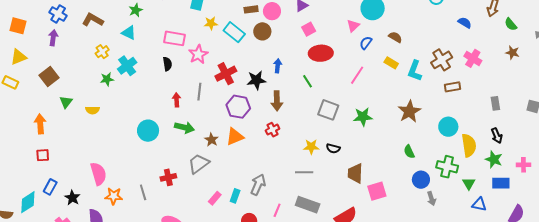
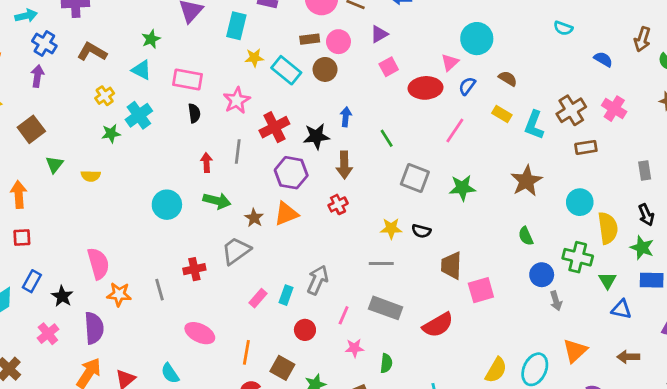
pink rectangle: (174, 38) -> (188, 79), moved
red ellipse: (321, 53) -> (426, 88), moved

